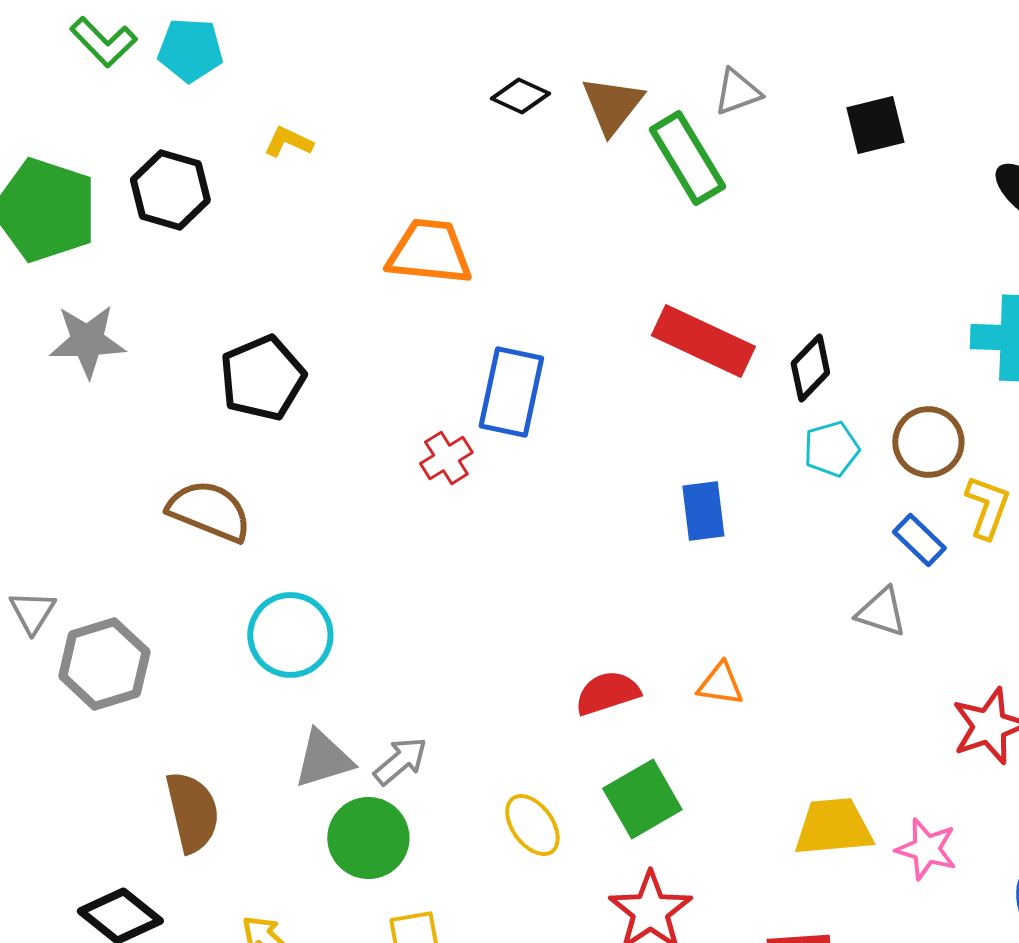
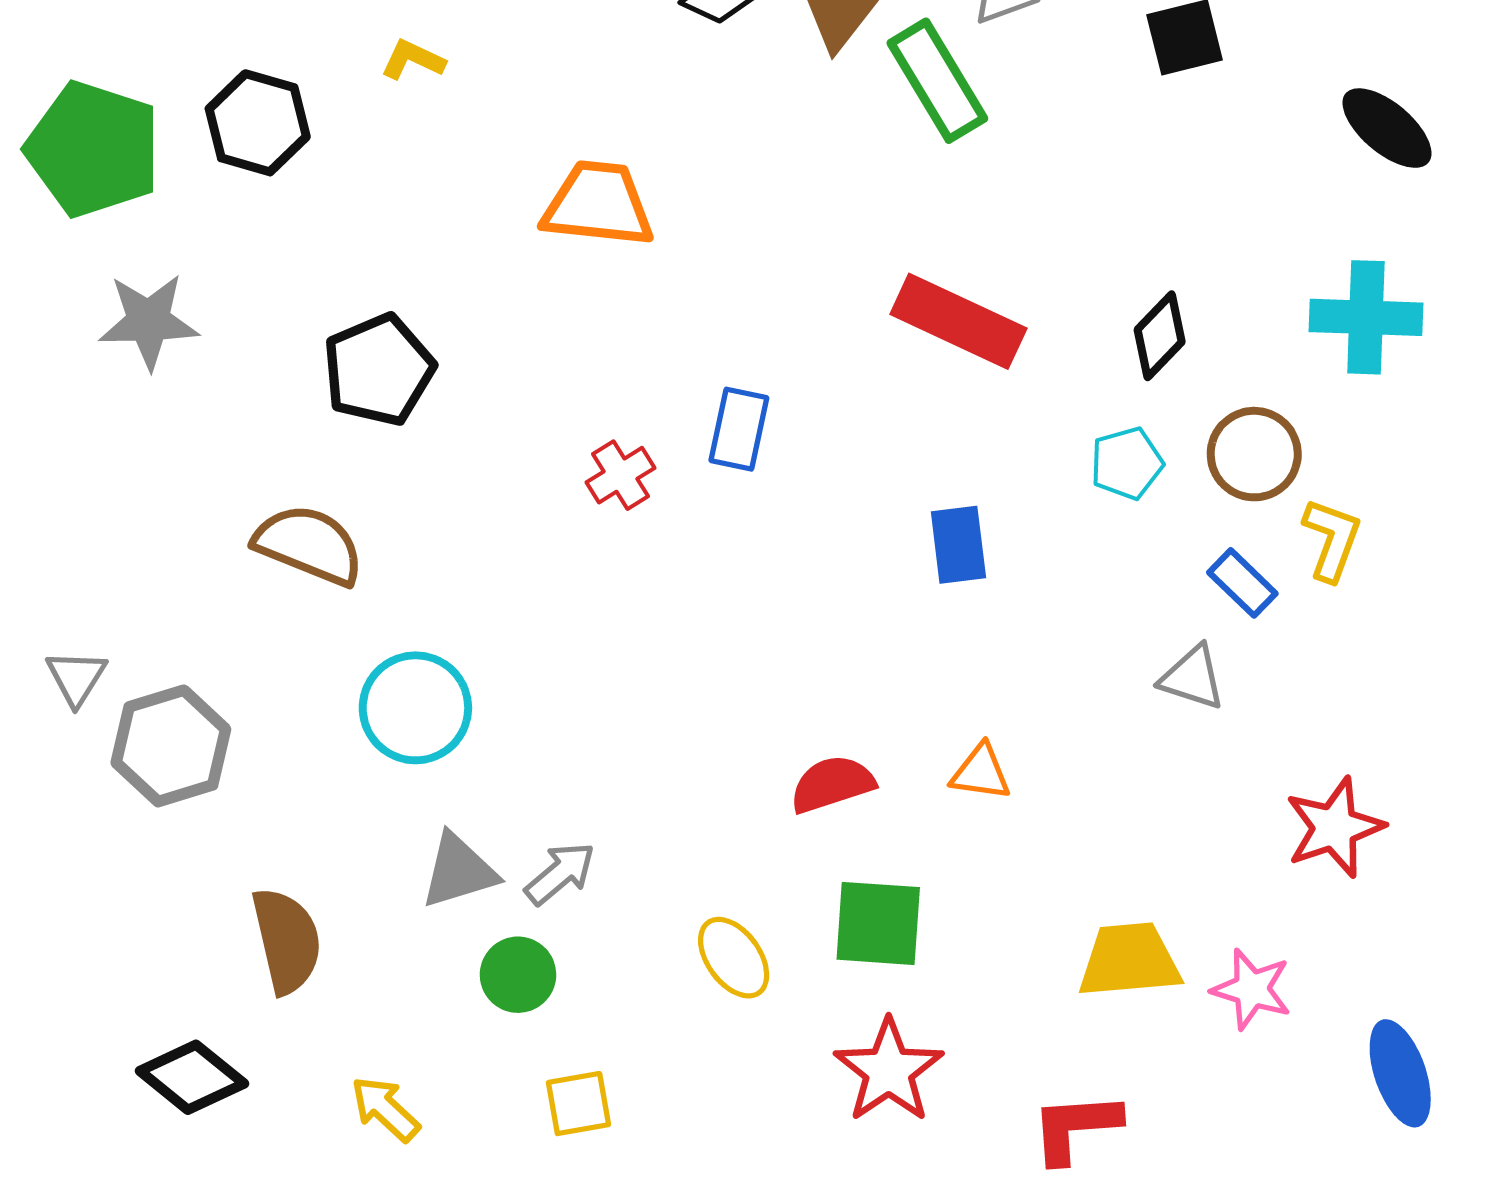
black diamond: (810, 368) -> (1160, 336), moved
blue rectangle: (511, 392) -> (739, 429), moved, size x0.7
green square: (642, 799) -> (878, 923), turned 34
green circle: (368, 838) -> (518, 975), size x0.7

